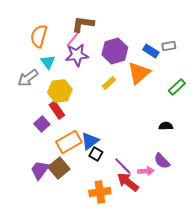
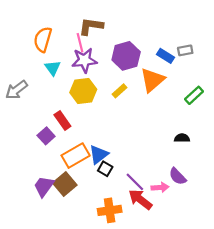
pink line: (73, 39) -> (80, 43), turned -54
gray arrow: (28, 78) -> (16, 90), moved
yellow hexagon: (60, 91) -> (83, 91), moved

